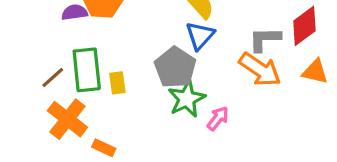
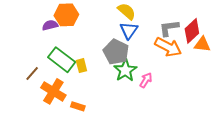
red diamond: (304, 26) -> (192, 31), moved
green rectangle: (87, 70) -> (62, 60), turned -40
brown line: (53, 78) -> (32, 74), moved

